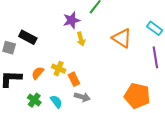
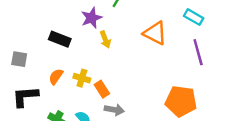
black rectangle: (28, 37) -> (60, 39), moved
orange semicircle: (38, 73) -> (56, 77), moved

